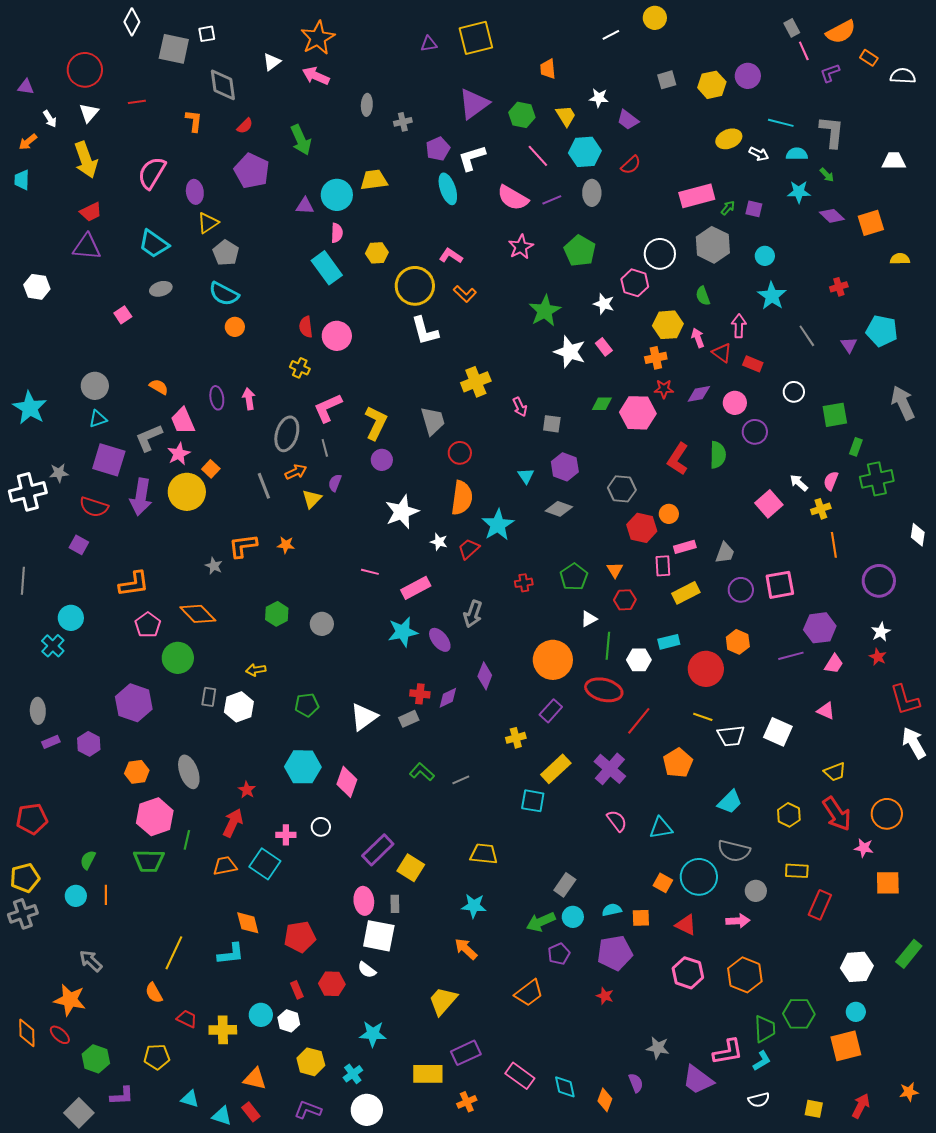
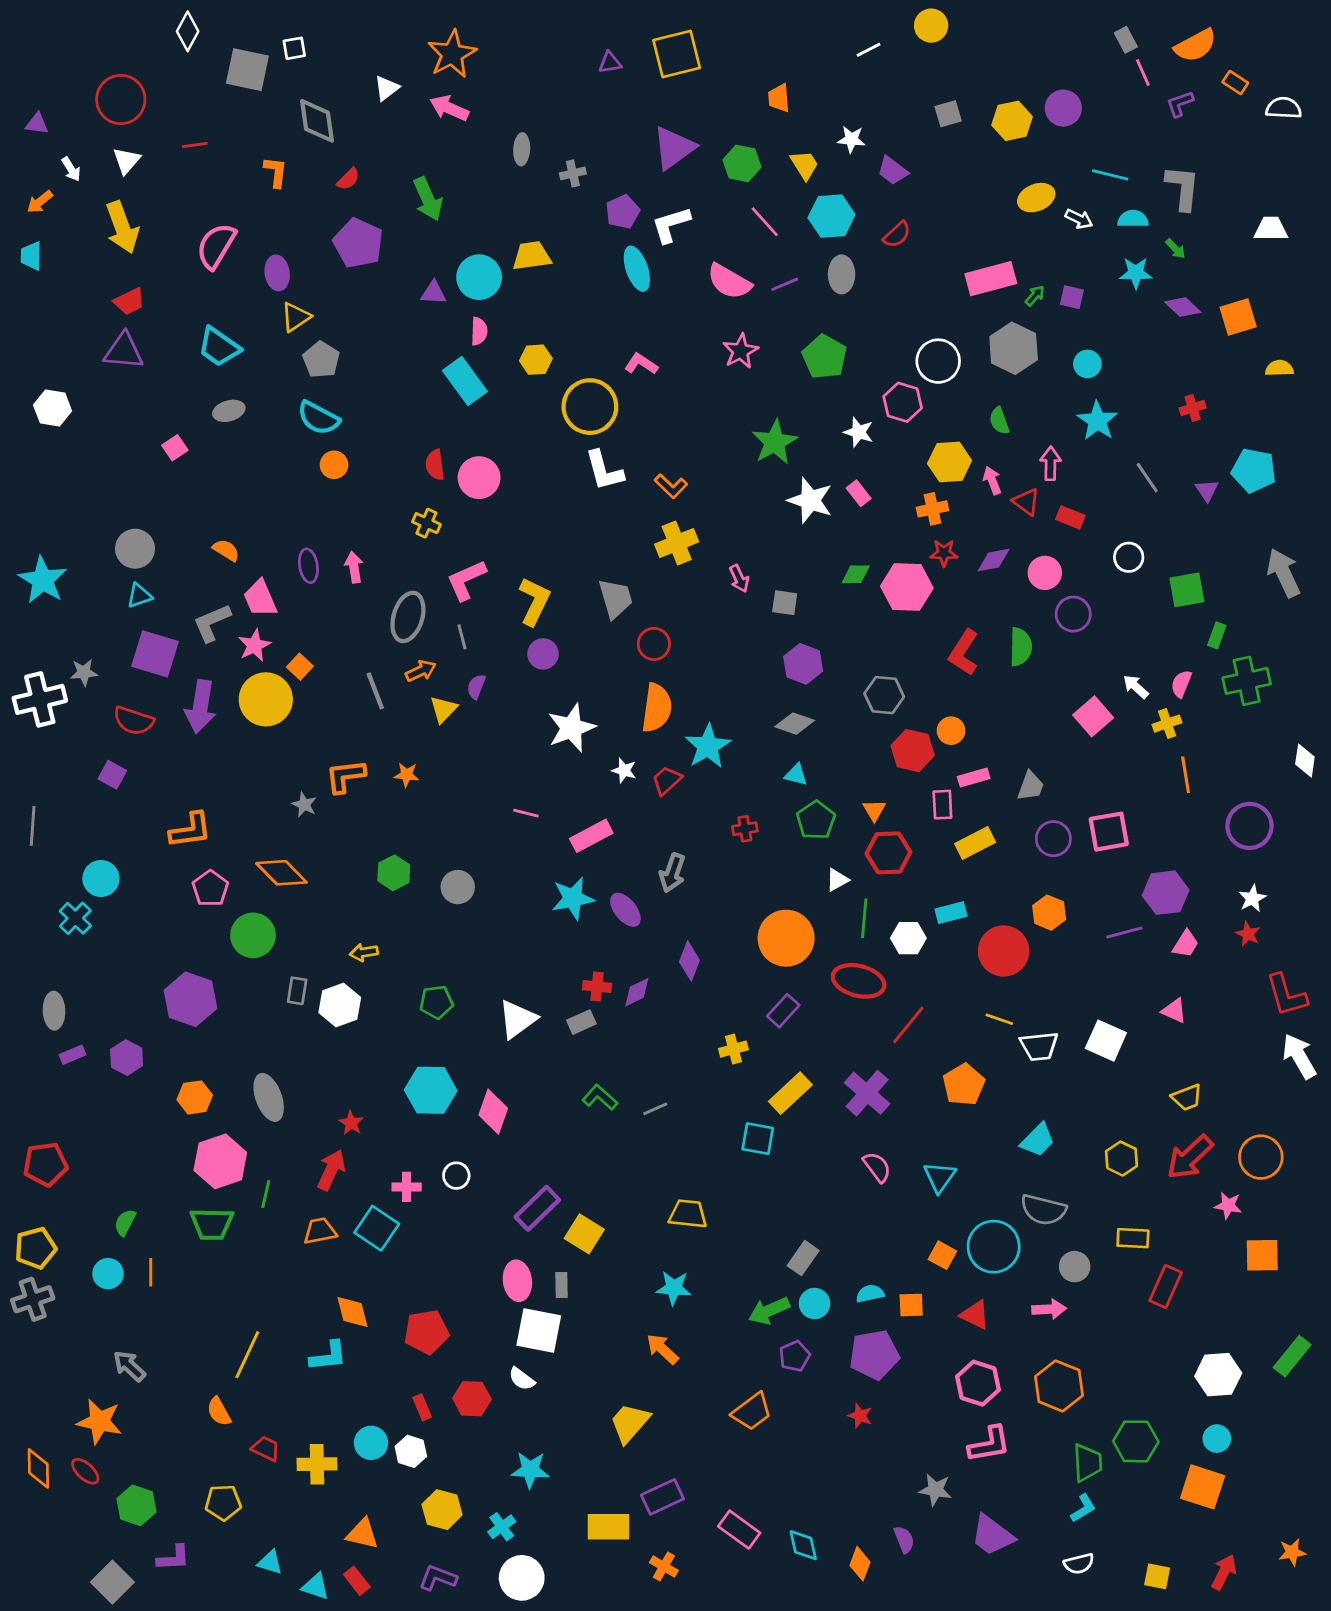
orange L-shape: (465, 294) -> (671, 486), moved
cyan triangle: (526, 476) -> (796, 775), moved, turned -42
red hexagon: (625, 600) -> (888, 853), size x1.4
red arrow: (837, 814) -> (1190, 1157), turned 81
cyan triangle: (661, 828) -> (940, 1177), turned -45
orange square: (846, 1046) -> (1203, 1487), turned 32
pink L-shape: (728, 1052) -> (989, 1444), moved
orange cross: (467, 1102) -> (664, 1567), turned -36

